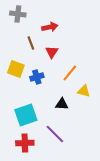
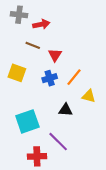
red arrow: (50, 27) -> (41, 24), moved
brown line: (31, 43) -> (33, 45), turned -48
blue cross: (37, 77) -> (50, 78), moved
red cross: (25, 143) -> (37, 156), moved

